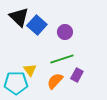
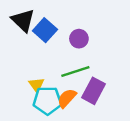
purple rectangle: (77, 75) -> (93, 91), size x1.5
cyan pentagon: (16, 83) -> (47, 101), moved

